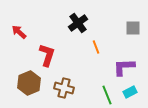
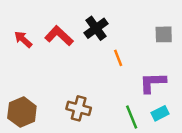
red L-shape: (47, 55) -> (59, 36), moved, turned -65
brown hexagon: (29, 83) -> (22, 112), moved

